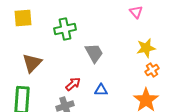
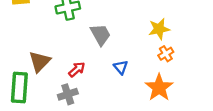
brown triangle: (32, 63) -> (40, 62), moved
blue triangle: (101, 90) -> (121, 67), moved, turned 48

